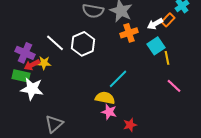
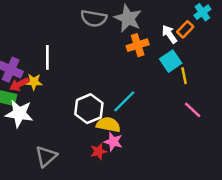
white arrow: (155, 24) -> (169, 34), turned 84
white line: (55, 43) -> (47, 57), turned 48
white hexagon: (83, 44) -> (89, 109), moved
red star: (130, 125) -> (99, 151), moved

